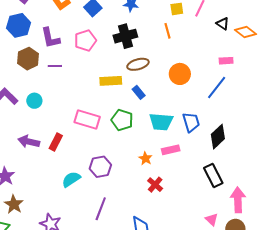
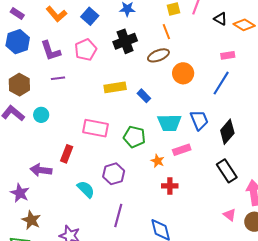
brown hexagon: (28, 59) -> (19, 85), moved
brown ellipse: (138, 64) -> (158, 55), moved
green pentagon: (122, 120) -> (134, 137), moved
purple arrow: (29, 142) -> (41, 170), moved
cyan semicircle: (71, 179) -> (86, 189), turned 84
red cross: (155, 185) -> (170, 186), turned -35

